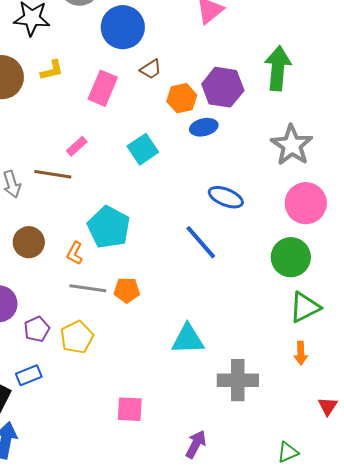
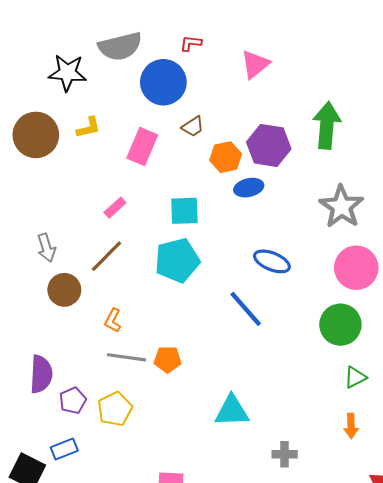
cyan square: (143, 149) -> (184, 211), turned 32
brown line: (53, 174) -> (106, 256), moved, turned -54
cyan pentagon: (109, 227) -> (177, 260), moved, turned 30
brown circle: (29, 242) -> (64, 290), moved
green triangle: (305, 307) -> (355, 377), size x0.7
gray cross: (238, 380) -> (285, 454), size x0.6

